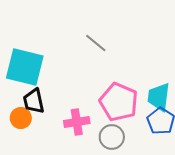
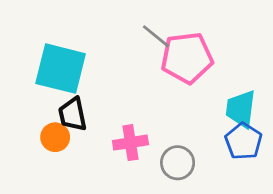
pink pentagon: (119, 102) -> (187, 58), moved, turned -30

